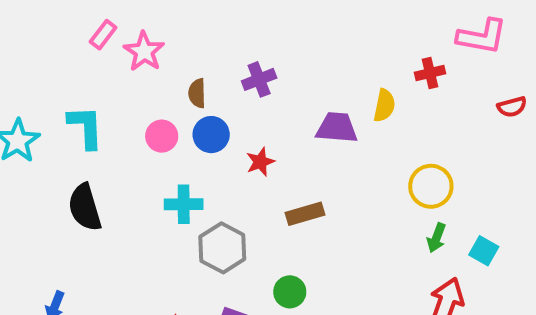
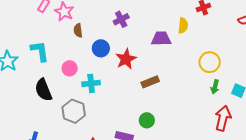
brown semicircle: (197, 93) -> (78, 30), moved
pink circle: (162, 136) -> (70, 68), moved
red star: (260, 162) -> (126, 59), size x1.5
gray hexagon: (222, 248) -> (74, 111), moved

